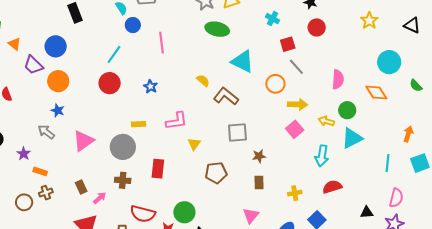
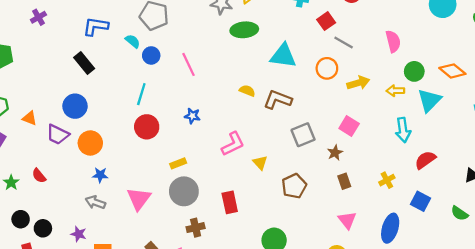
orange diamond: (376, 92) -> (452, 71), moved
yellow rectangle: (139, 124) -> (178, 163), moved
pink square: (295, 129) -> (349, 126), moved

